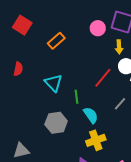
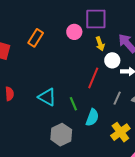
orange rectangle: (56, 41) -> (36, 38), moved
cyan semicircle: (91, 115) -> (92, 117), turned 72
yellow cross: (96, 140) -> (120, 132), moved

